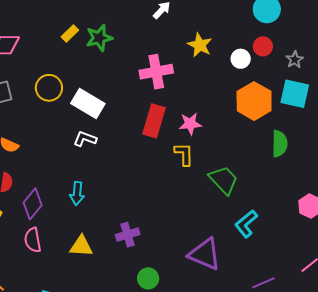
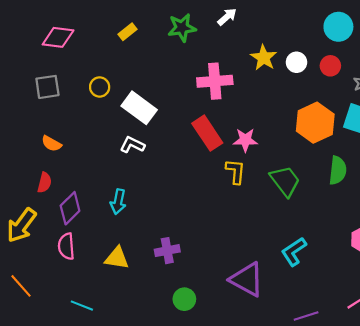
green star: (99, 38) -> (182, 28), moved
white circle: (241, 59) -> (296, 62), moved
yellow circle: (49, 88) -> (100, 87), size x0.7
red rectangle: (154, 121) -> (207, 133), turned -56
green trapezoid: (224, 180) -> (285, 181), moved

